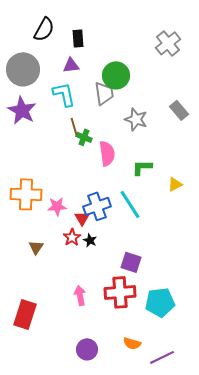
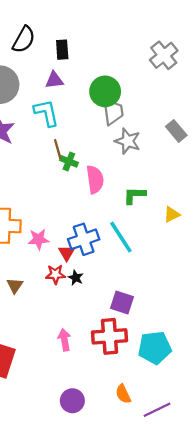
gray trapezoid: (104, 93) -> (113, 112), moved
red star: (72, 237) -> (55, 274), turned 30
orange semicircle: (132, 343) -> (123, 394), turned 48

